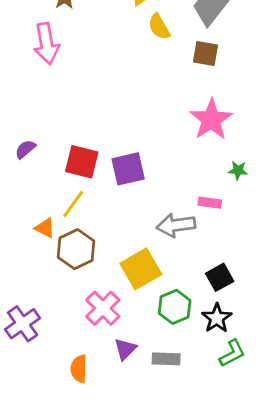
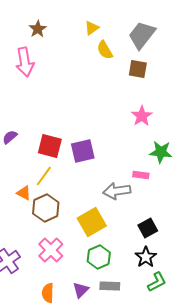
pink star: (211, 120) -> (142, 116), size x0.7
green star: (238, 170) -> (161, 152), size x1.6
green hexagon: (175, 307) -> (99, 257), moved
pink cross: (103, 308) -> (51, 250), moved
purple triangle: (125, 349) -> (81, 290), moved

